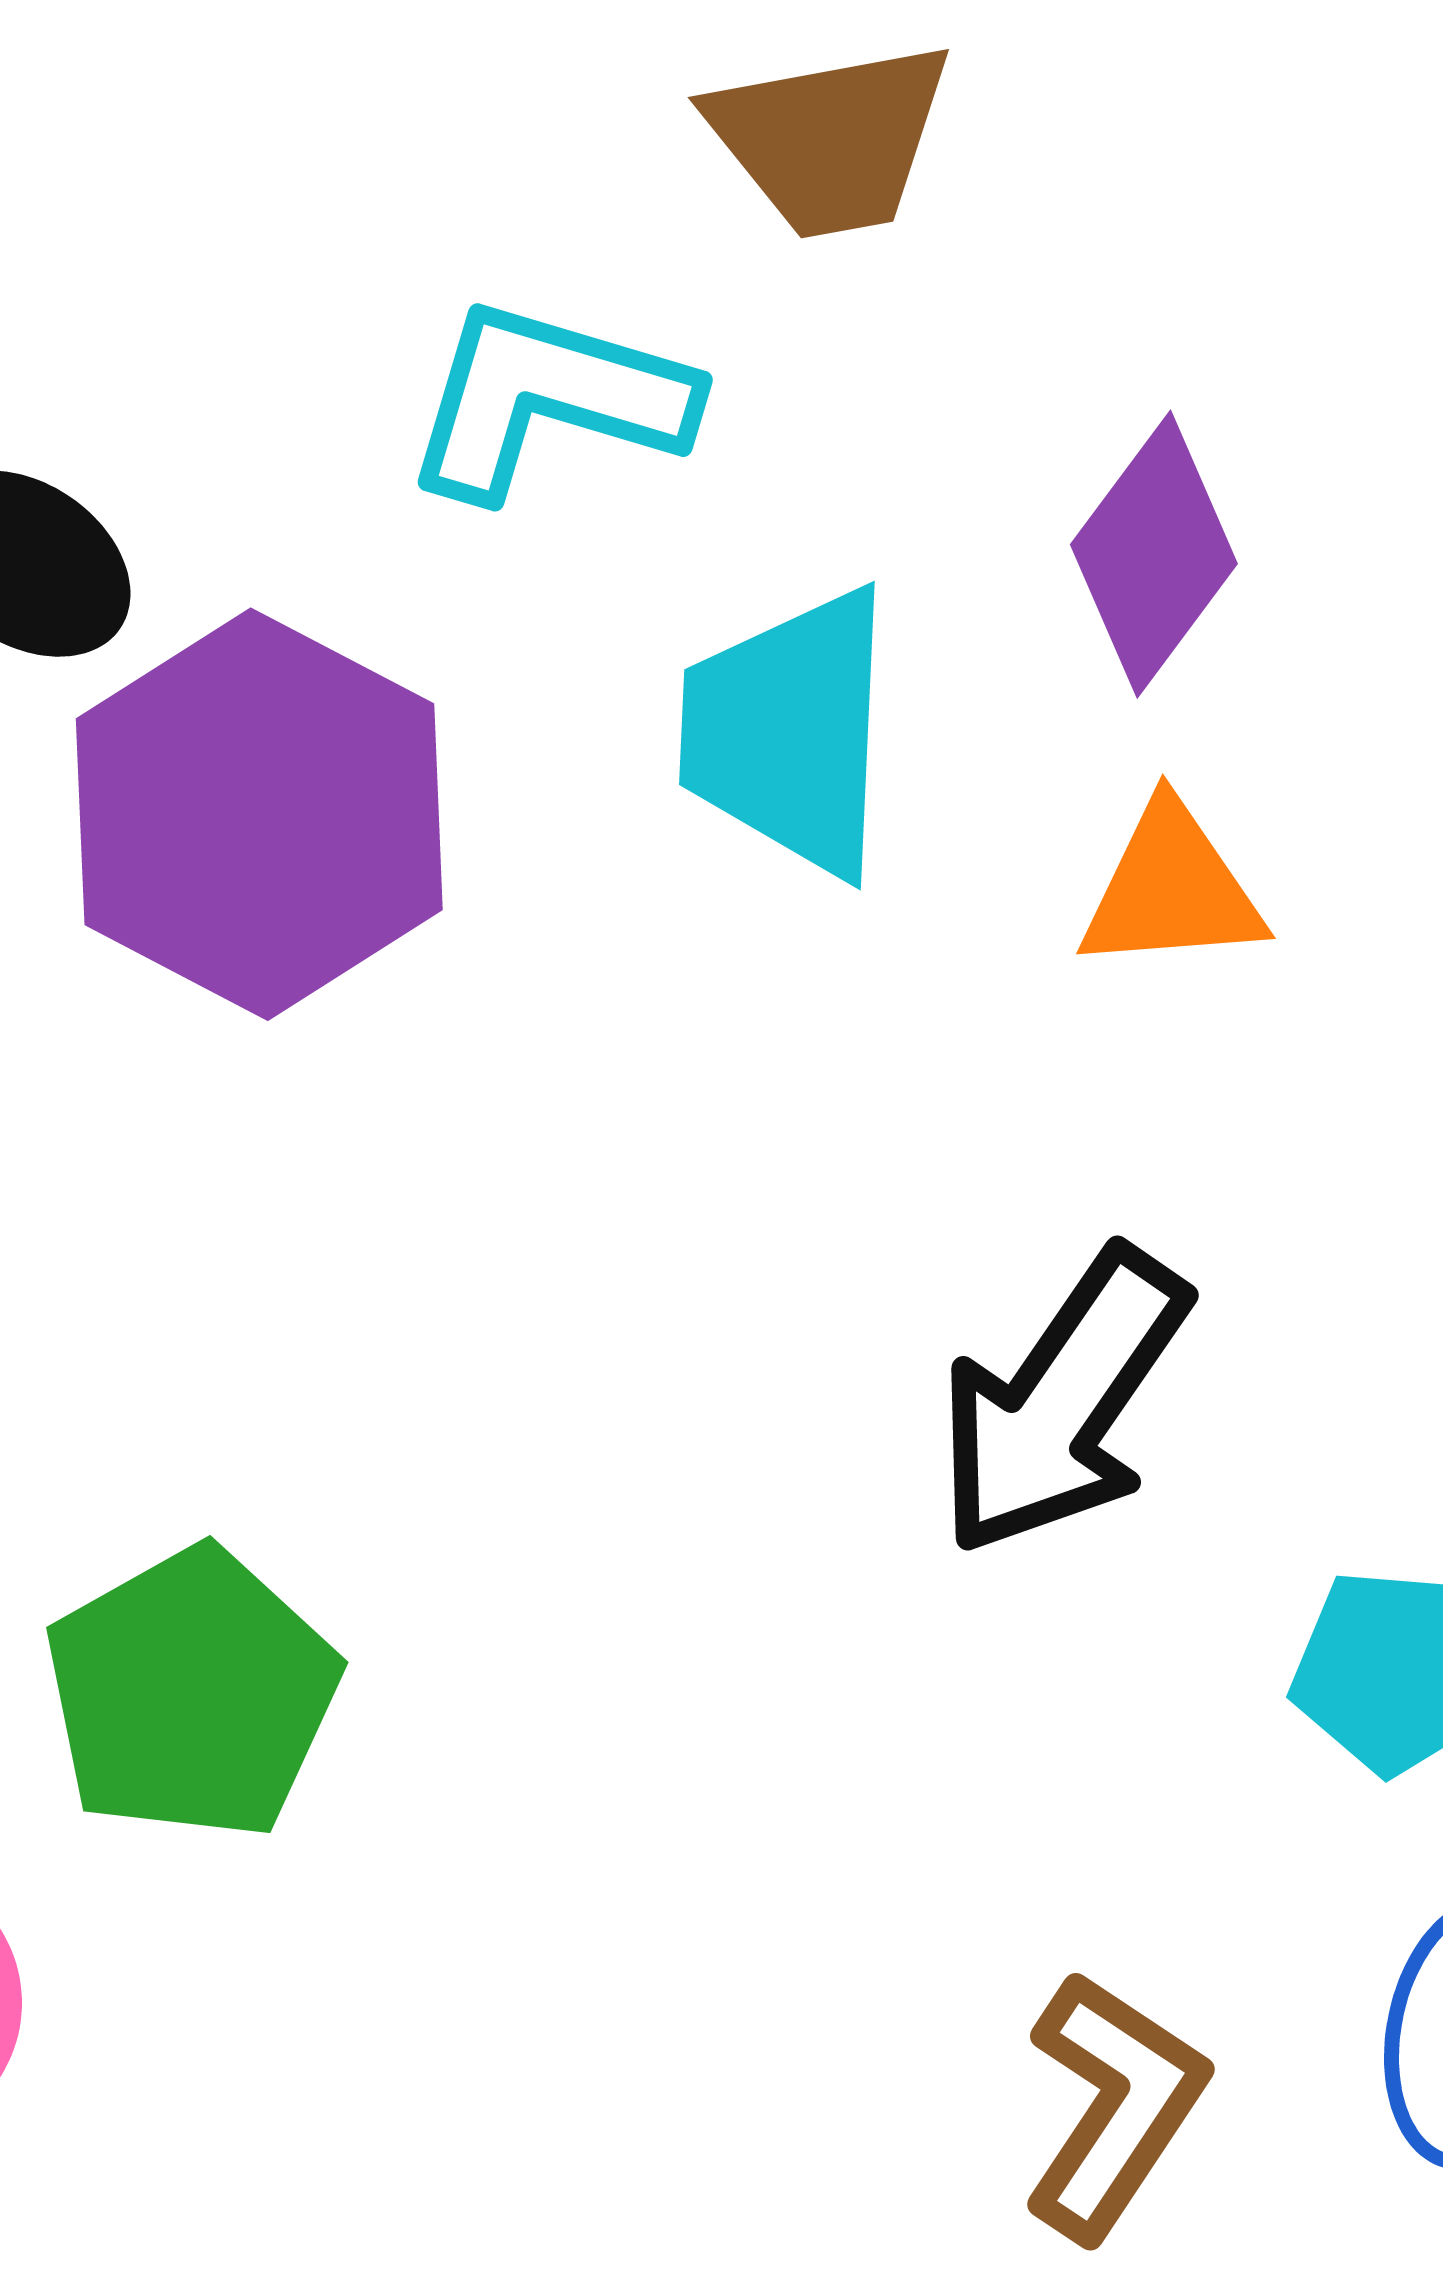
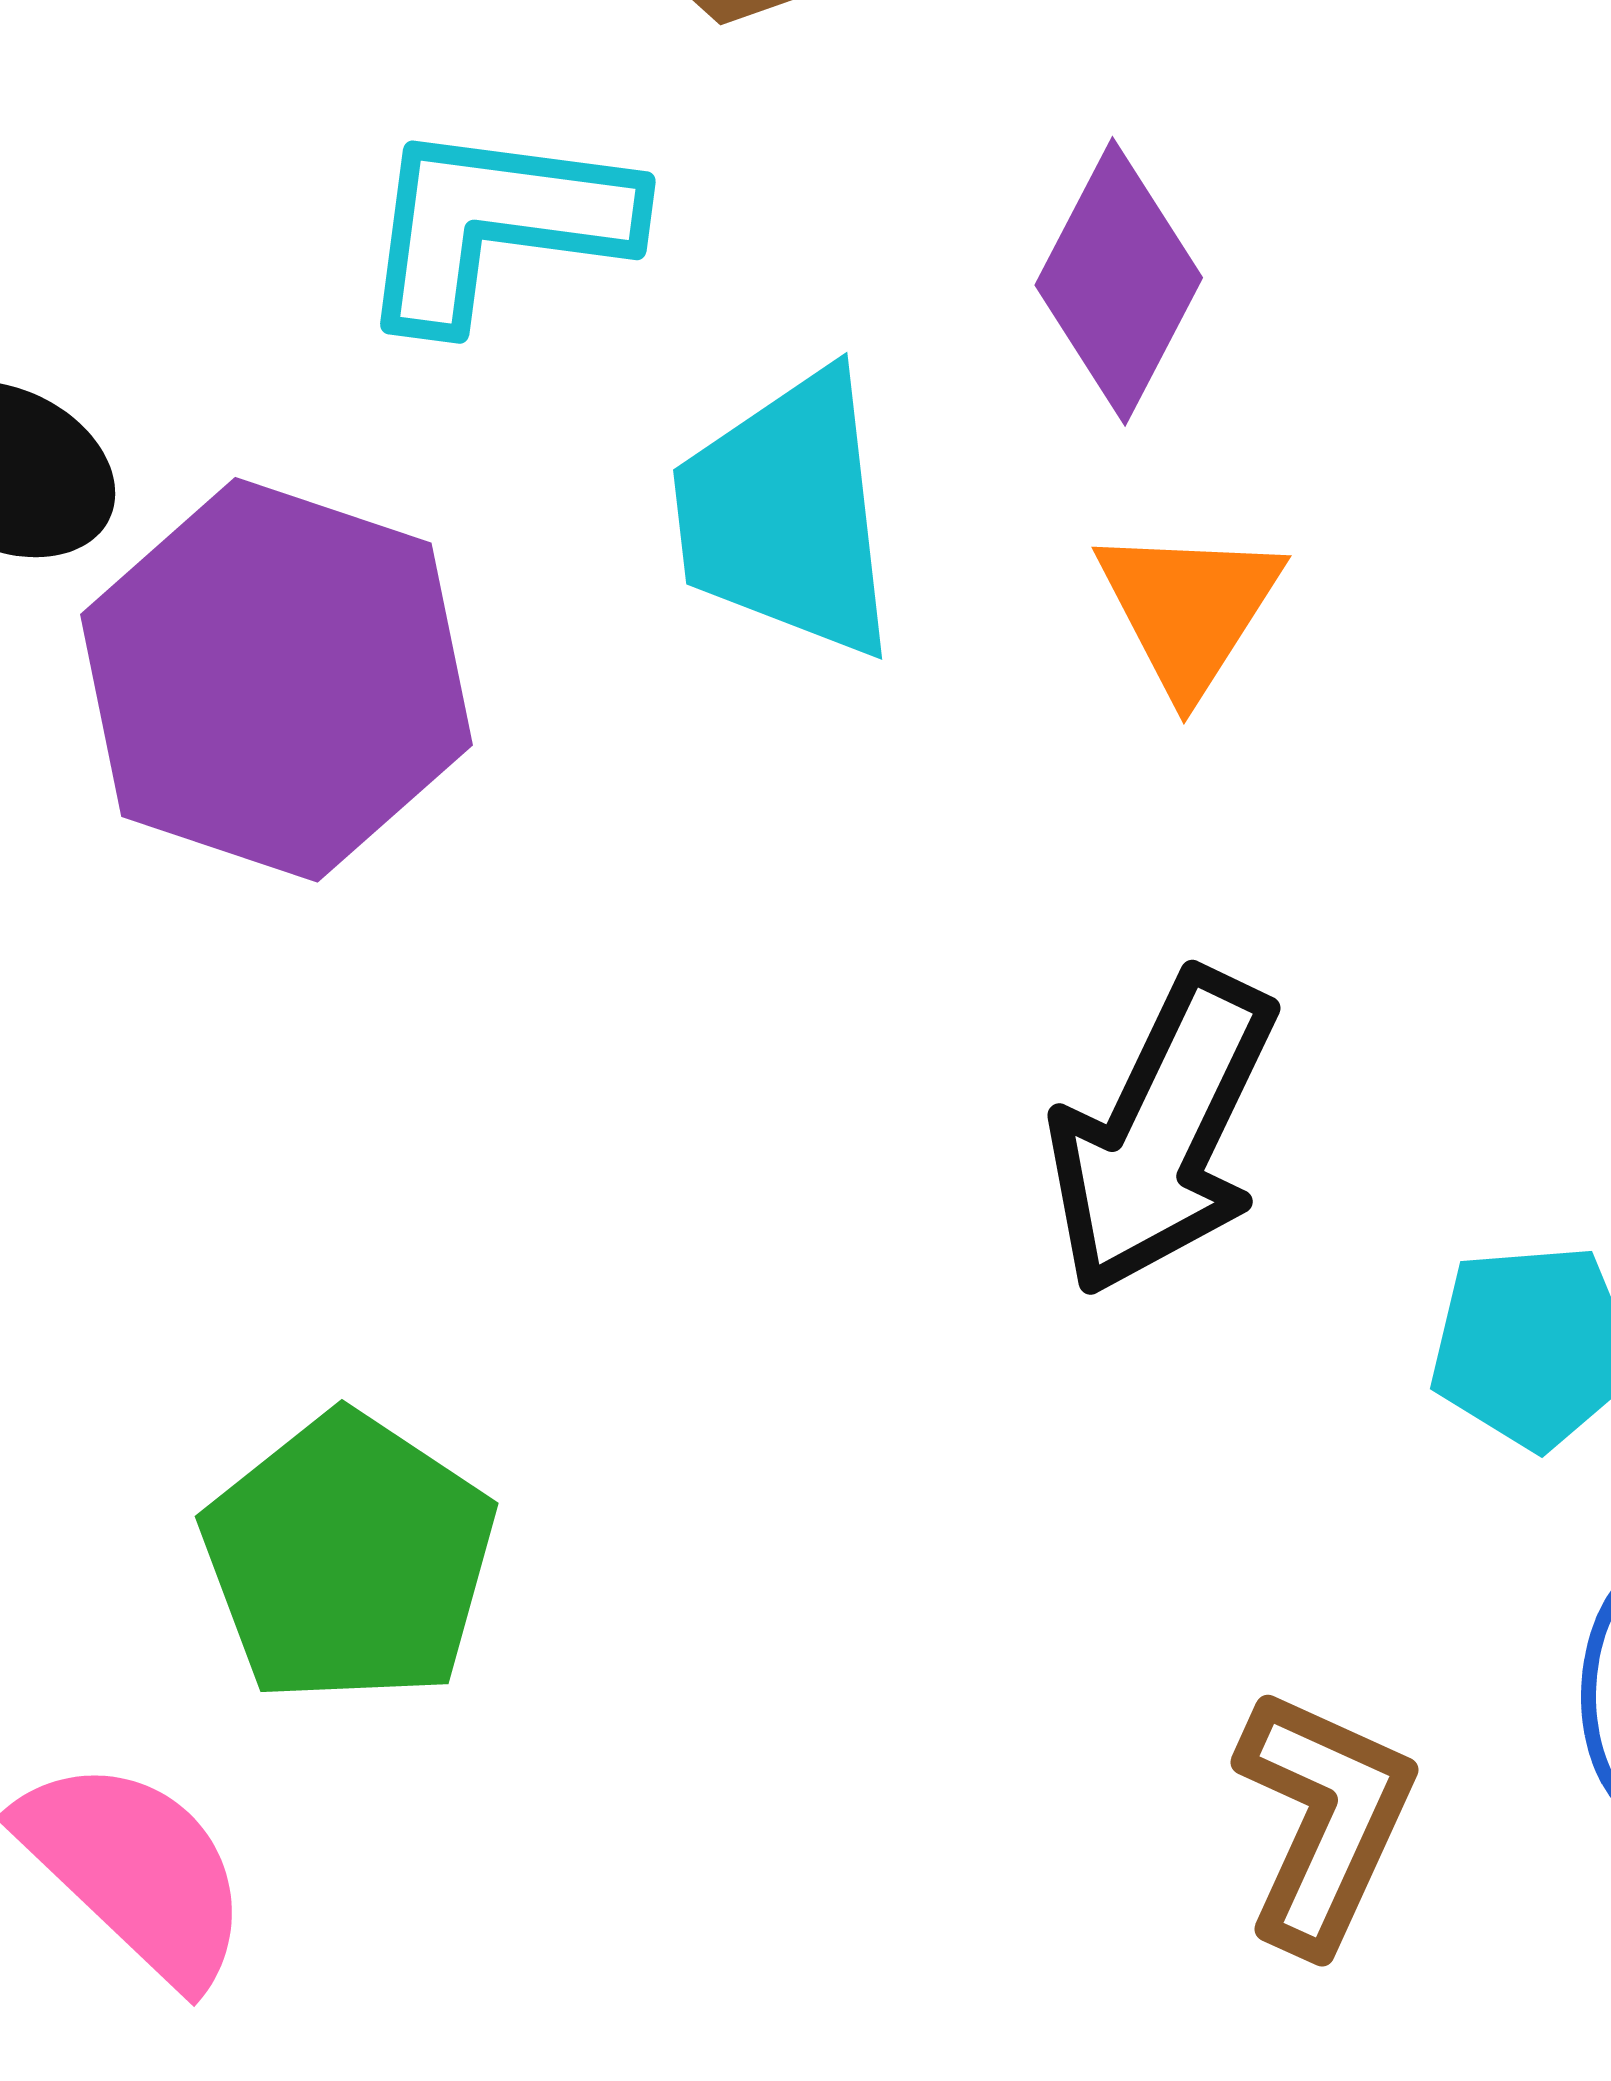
orange triangle: (1172, 889) -> (1189, 609), turned -44

